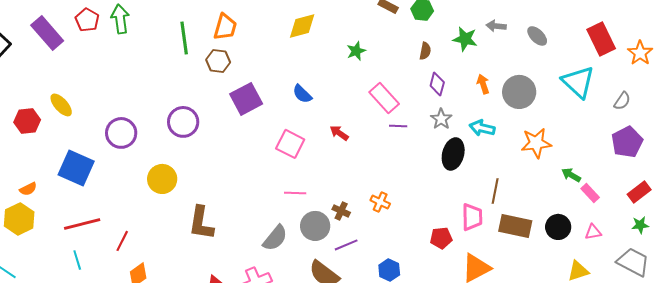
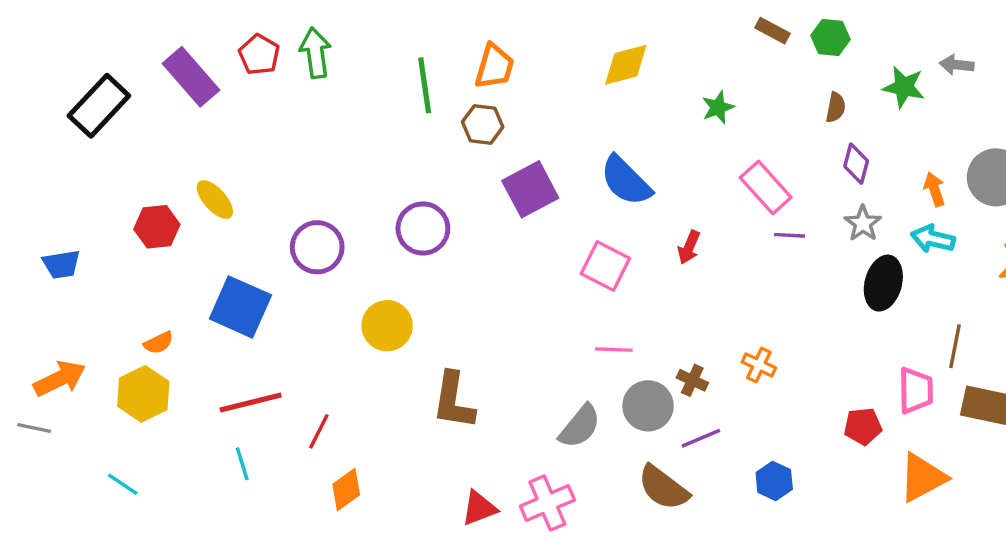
orange arrow: (483, 84) -> (935, 189), moved
blue semicircle: (302, 94) -> (626, 181), size x1.6
red arrow: (339, 133) -> (689, 247), turned -102

